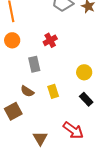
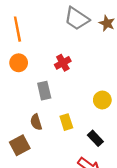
brown semicircle: (27, 91) -> (36, 122), turned 40
black rectangle: (86, 99) -> (95, 138), moved

